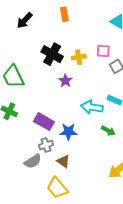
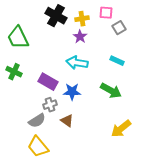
purple star: (65, 81) -> (80, 37), moved
cyan arrow: (92, 107) -> (77, 63), moved
green arrow: (108, 131) -> (111, 91), size x1.5
yellow trapezoid: (57, 188) -> (38, 147), moved

